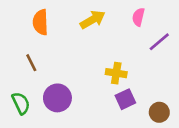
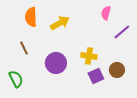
yellow arrow: (93, 20) -> (60, 23), moved
purple circle: (57, 98) -> (56, 63), moved
brown circle: (159, 112) -> (117, 70), moved

